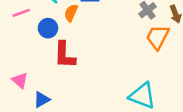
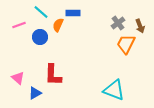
red L-shape: (65, 55) -> (53, 75), moved

